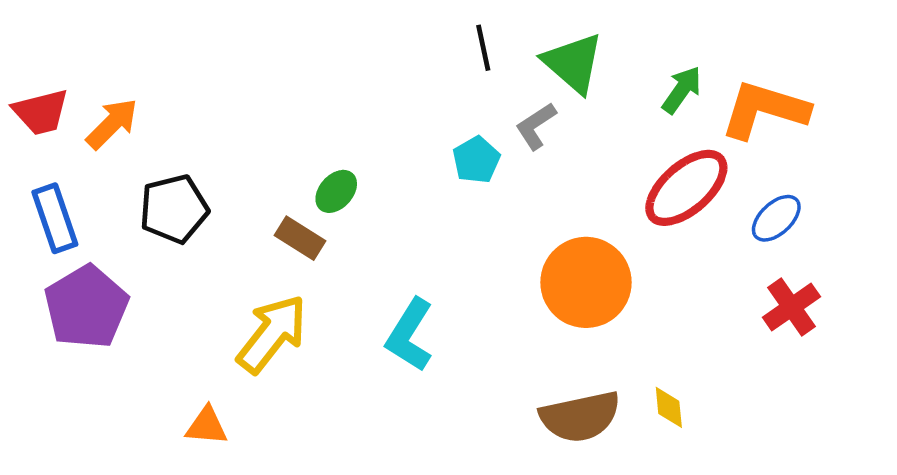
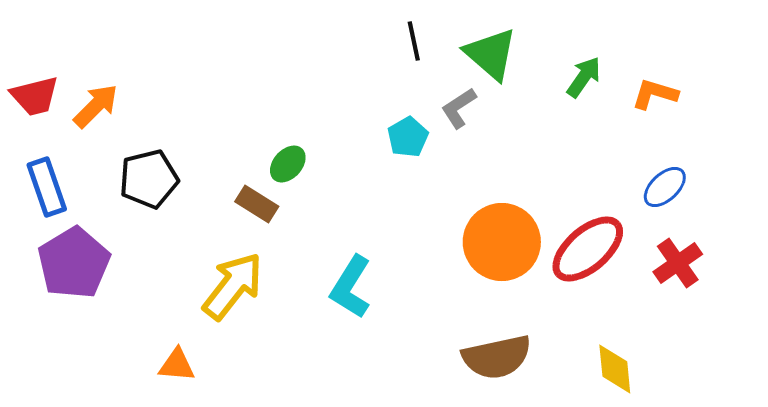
orange L-shape: (765, 110) -> (655, 94), size x0.6
red ellipse: (686, 188) -> (588, 249), moved
yellow diamond: (669, 407) -> (615, 369), moved, size x1.4

